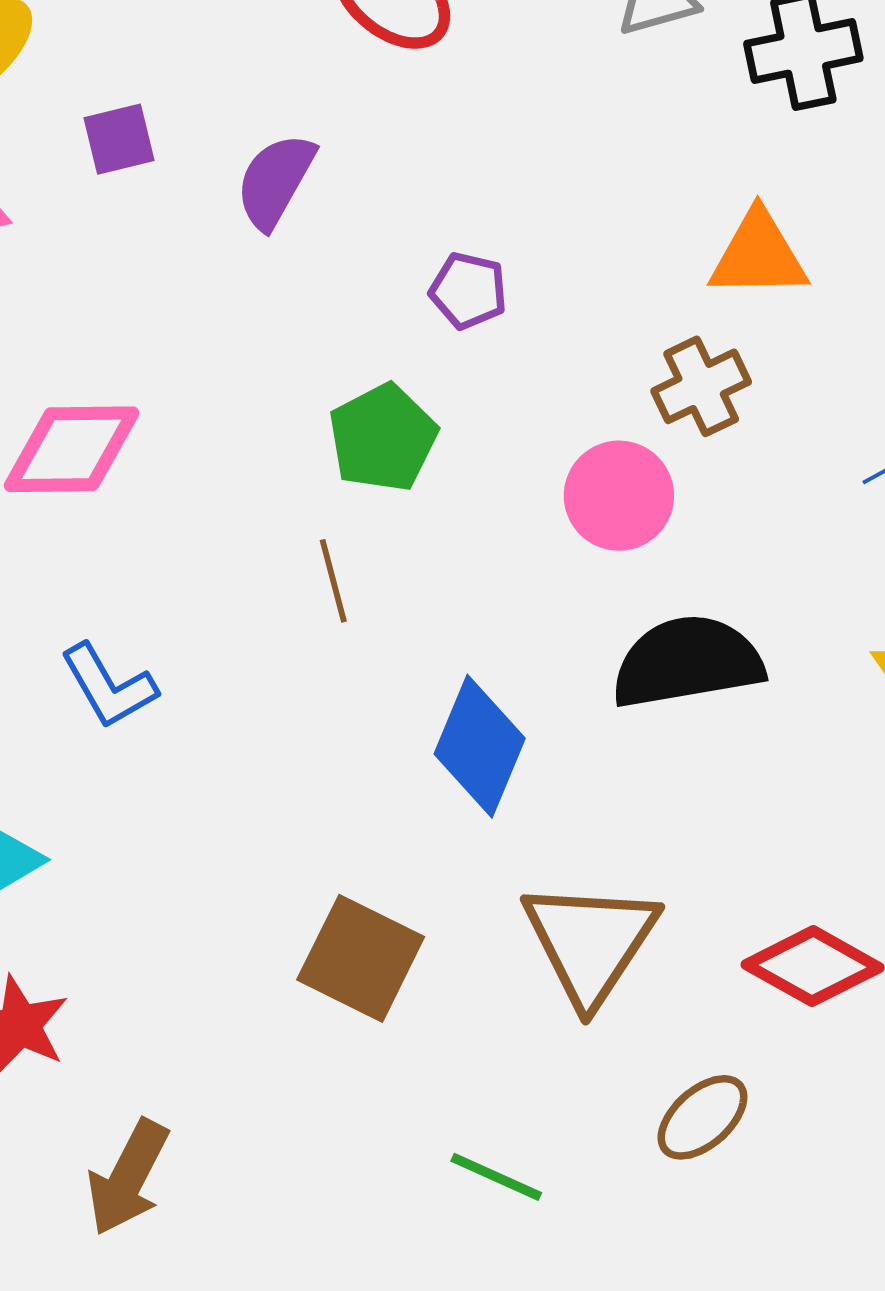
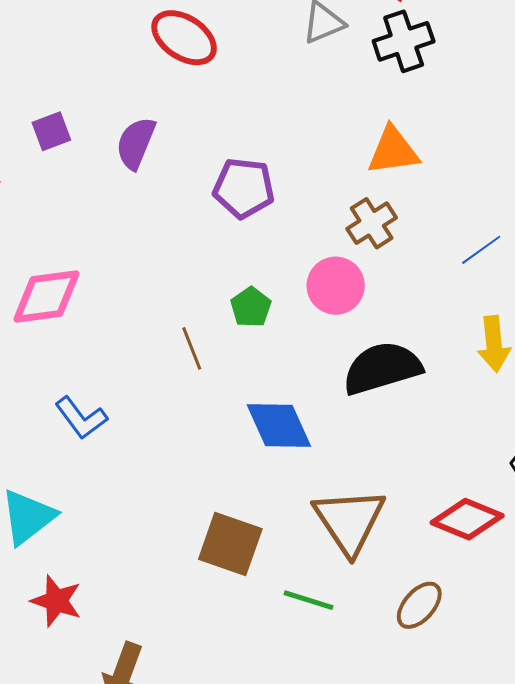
purple pentagon: (468, 291) -> (244, 188), size x1.5
green pentagon: (383, 438) -> (251, 307), moved, size x0.7
blue diamond: (480, 746) -> (279, 425), turned -40
green line: (496, 1177) -> (309, 600), moved

